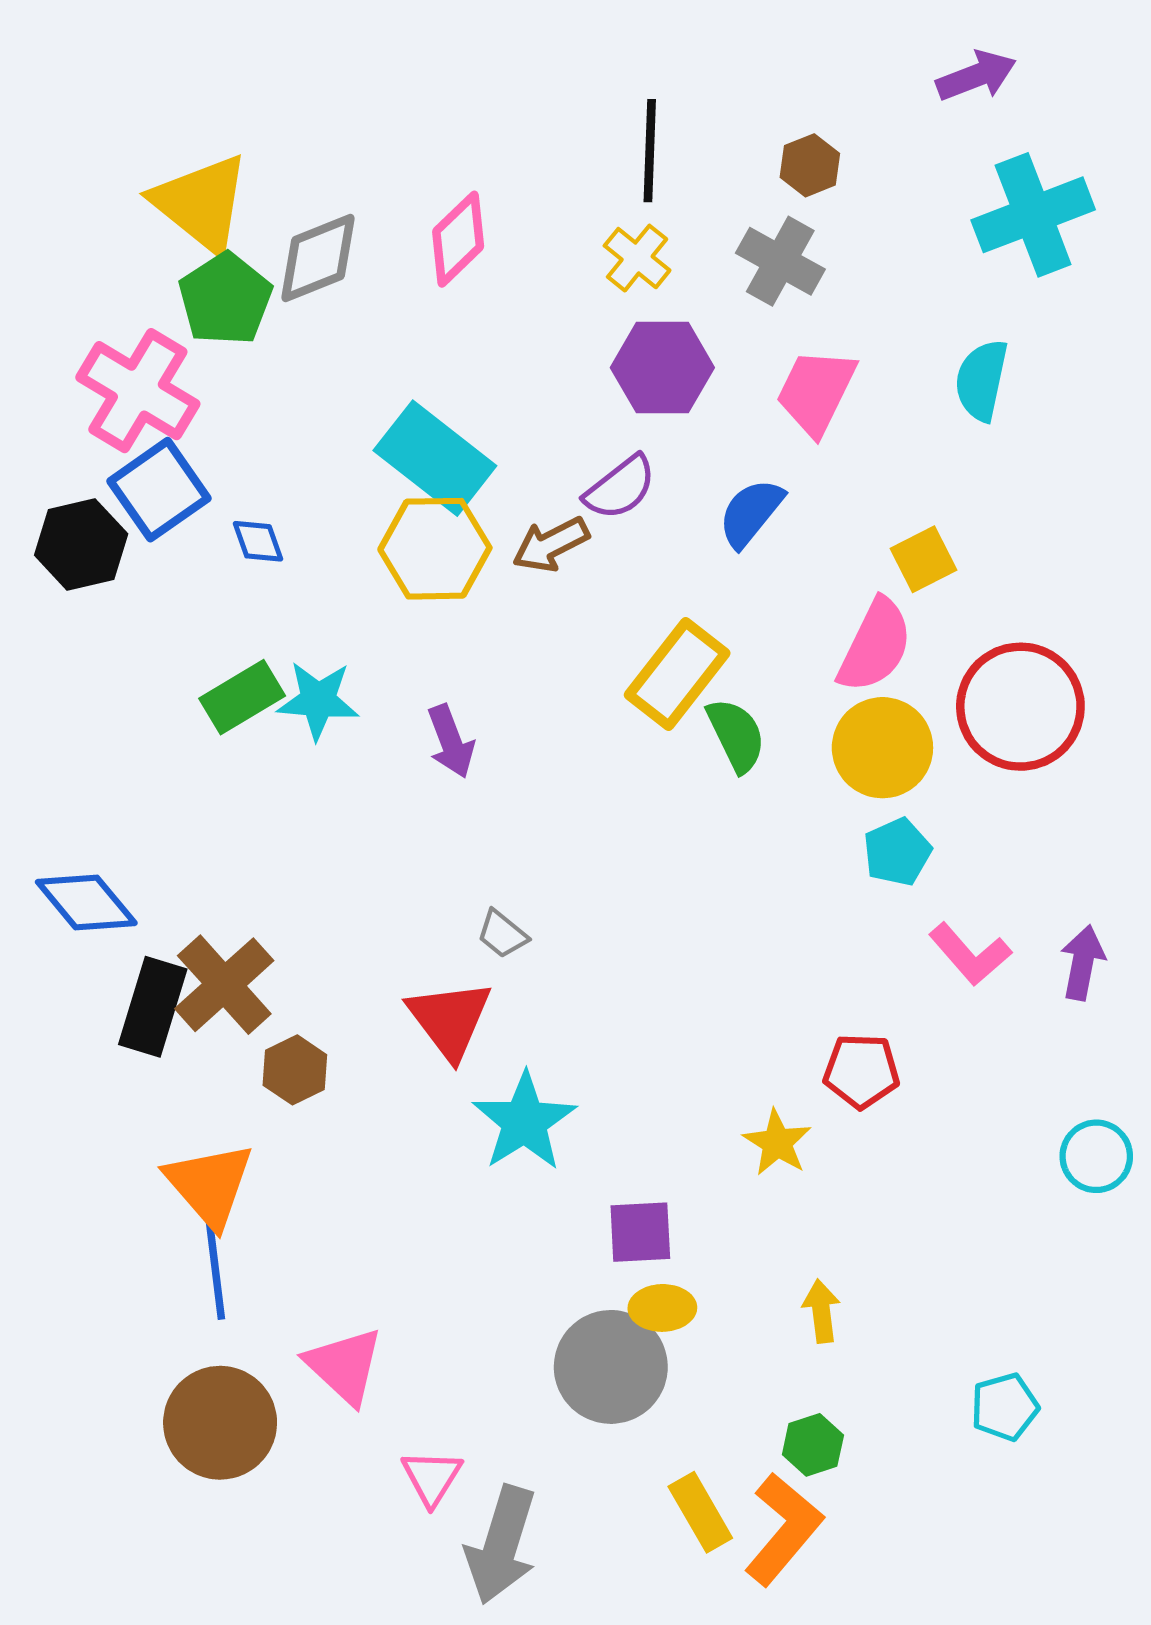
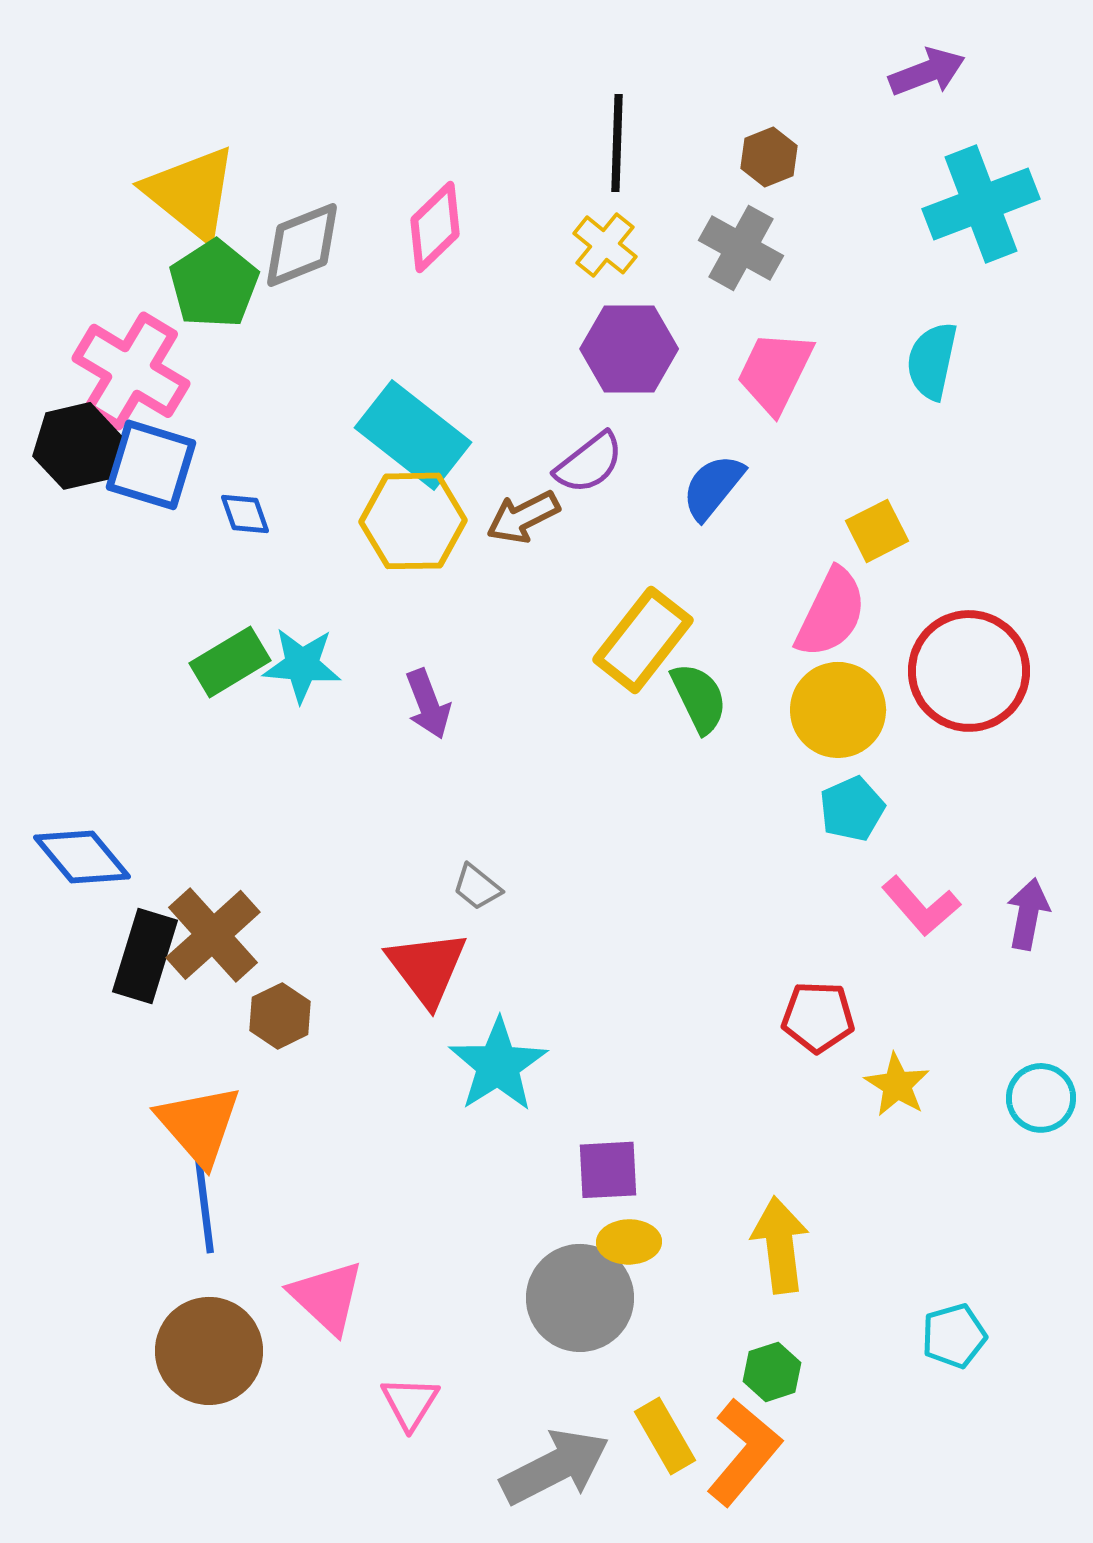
blue square: (159, 490) -> (151, 465), turned -38
black hexagon: (81, 544) -> (77, 446), moved
yellow star: (777, 1143) -> (897, 1085), moved
yellow arrow: (821, 1311) -> (780, 1245), size x1.6
gray arrow: (501, 1545) -> (555, 1467), moved, turned -134

